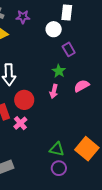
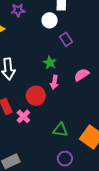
green star: (59, 71) -> (50, 63), moved
red circle: (24, 100) -> (36, 96), moved
green triangle: (57, 149) -> (60, 130), moved

